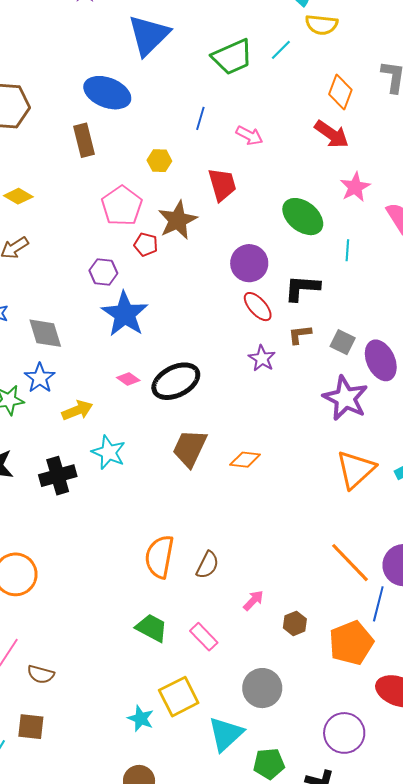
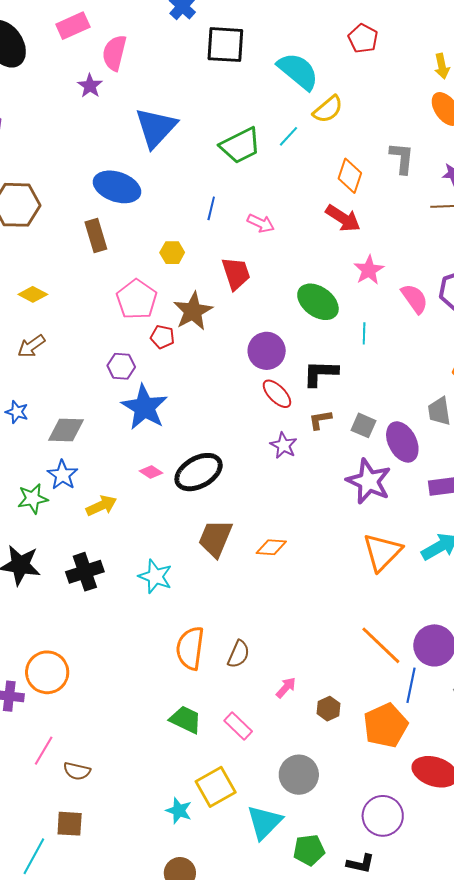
yellow semicircle: (322, 25) -> (328, 109), turned -44
gray diamond: (45, 333) -> (66, 430), turned -69
cyan star: (109, 452) -> (155, 576), moved

